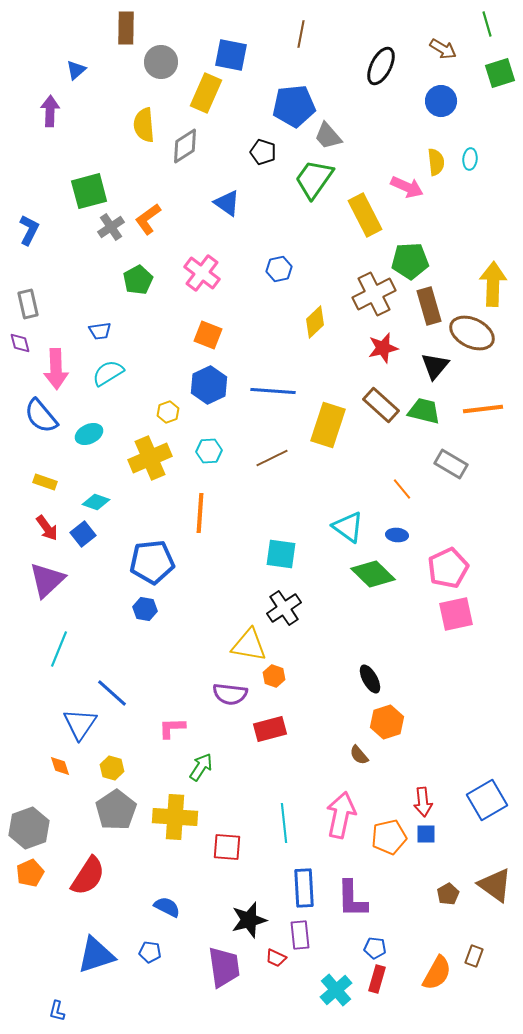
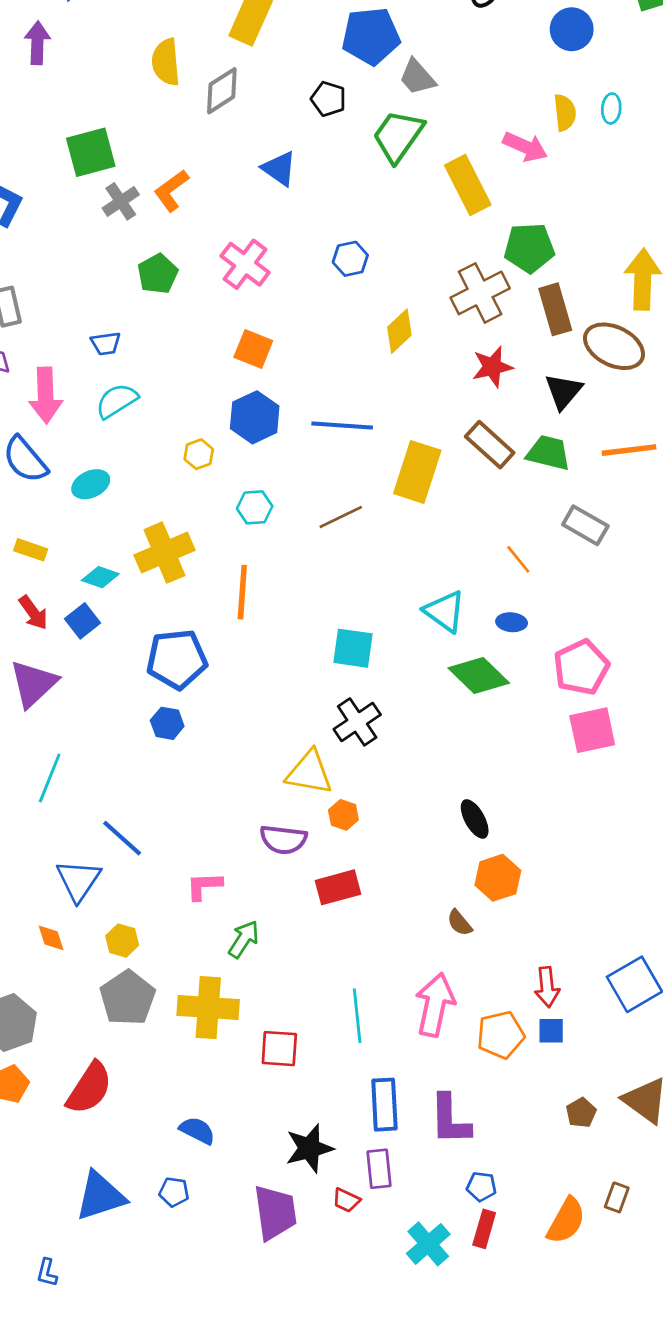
yellow cross: (150, 458) -> (164, 553), moved

